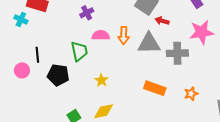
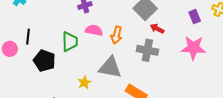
gray triangle: (149, 43) -> (110, 67), moved
gray cross: (177, 53) -> (147, 50), moved
yellow star: (101, 80) -> (84, 82), moved

